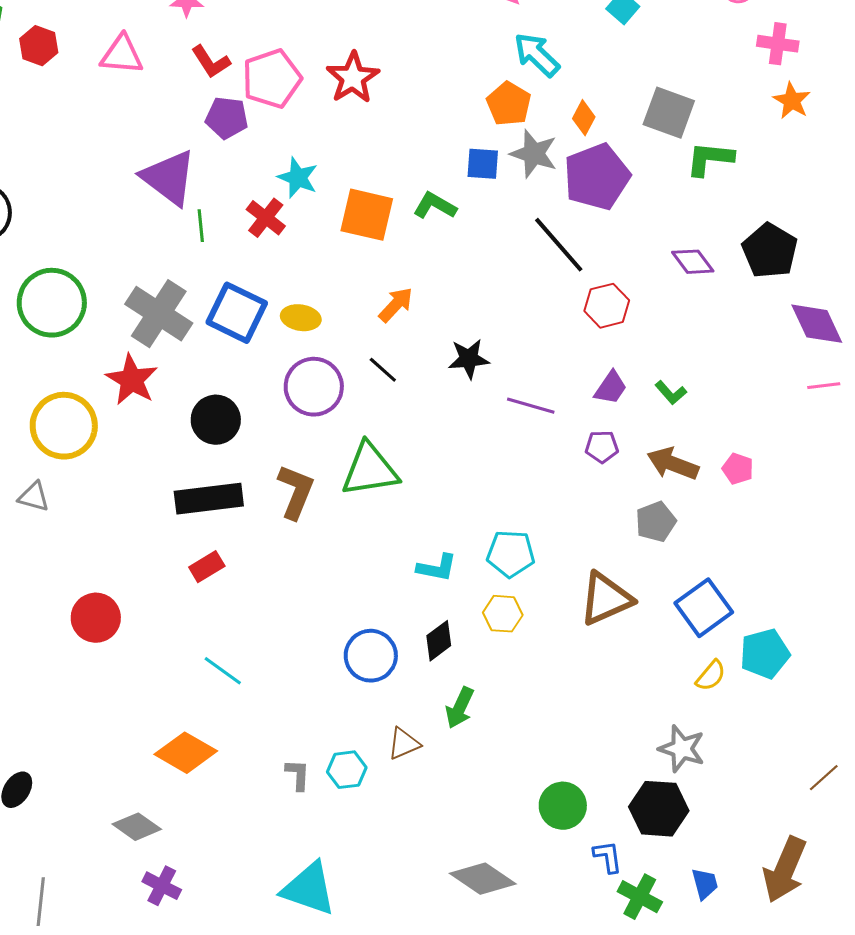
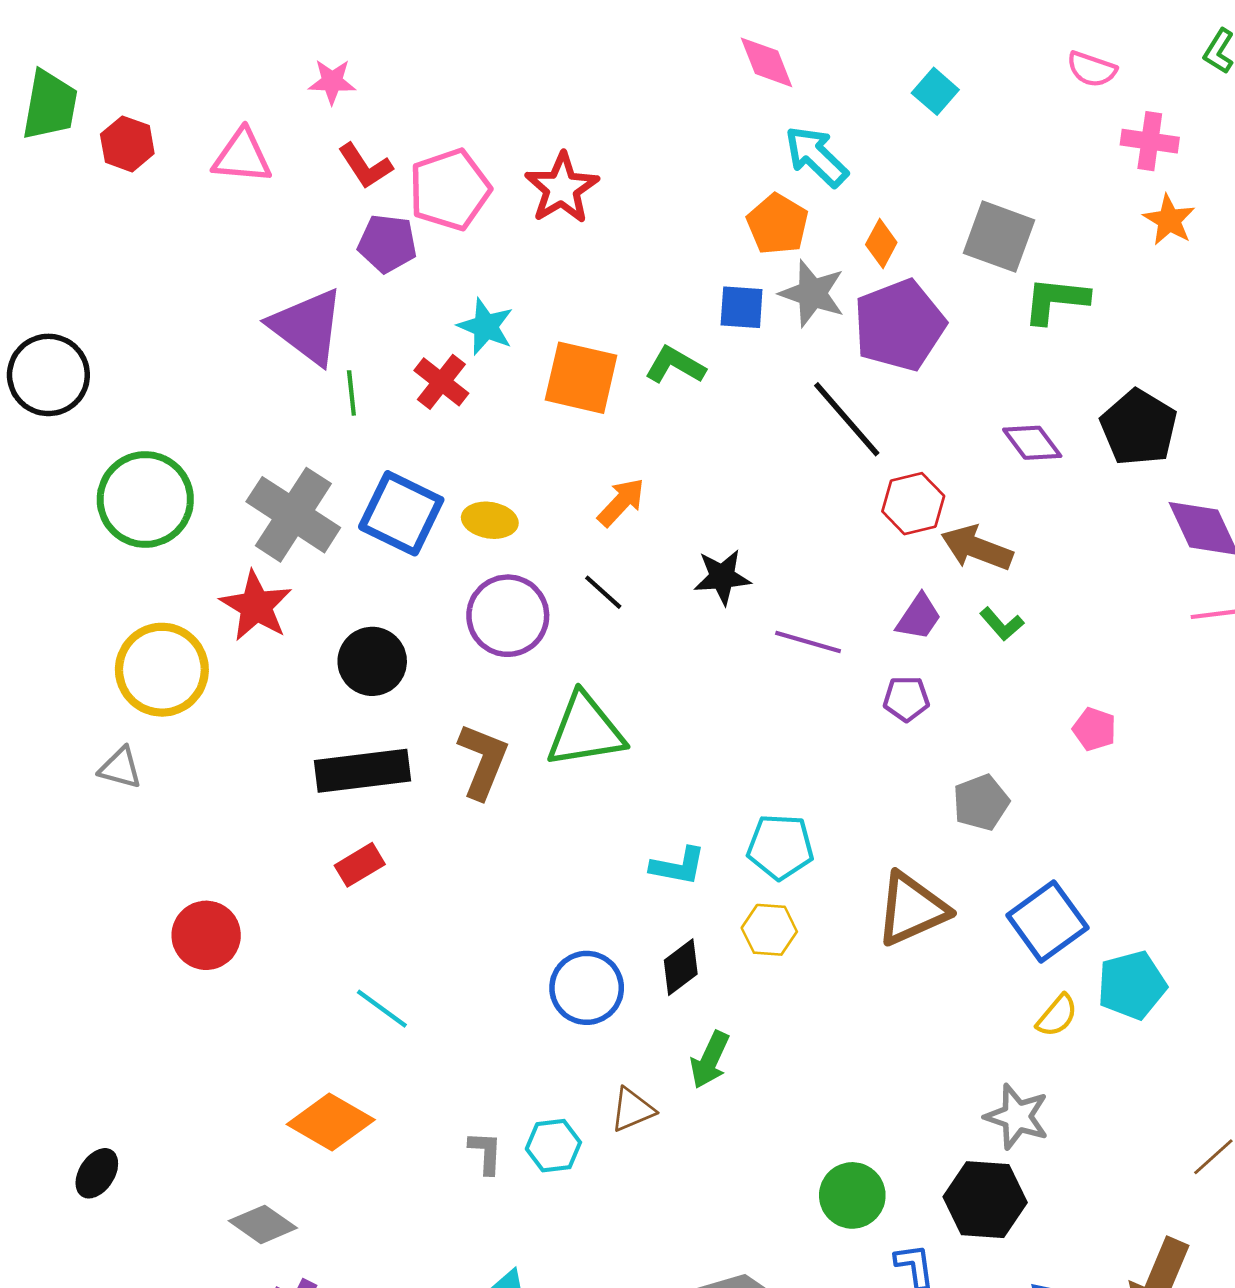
brown arrow: (673, 464) -> (977, 548), moved

